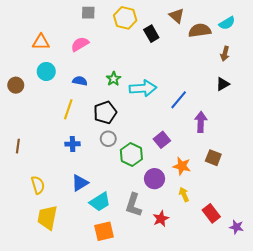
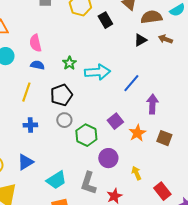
pink semicircle: (80, 44) -> (35, 43), moved, turned -72
brown arrow: (225, 54) -> (165, 39), moved, turned 96
black triangle: (223, 84) -> (140, 40), moved
orange star: (182, 166) -> (137, 133), moved, turned 30
blue triangle: (80, 183) -> (25, 162), moved

